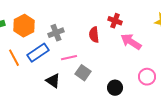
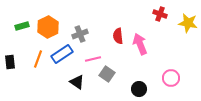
red cross: (115, 21) -> (160, 14), moved
pink arrow: (131, 42) -> (140, 44), moved, turned 35
orange line: (14, 58) -> (38, 59), turned 48

